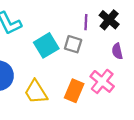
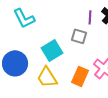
cyan square: (46, 45) -> (52, 50), moved

